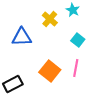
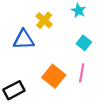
yellow cross: (50, 19) -> (44, 20), moved

